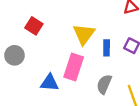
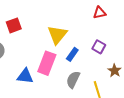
red square: (34, 26) -> (14, 25), turned 35
blue rectangle: (107, 48) -> (72, 54), moved, turned 32

